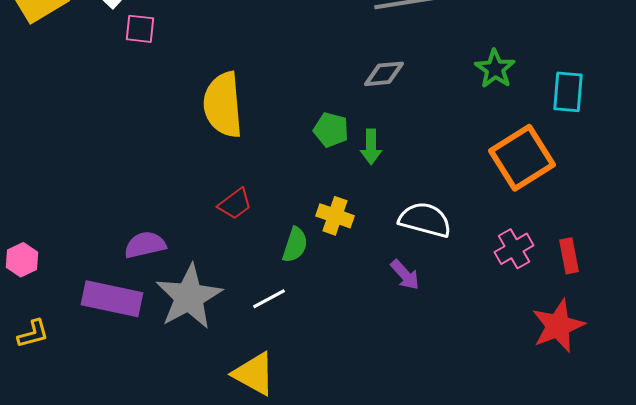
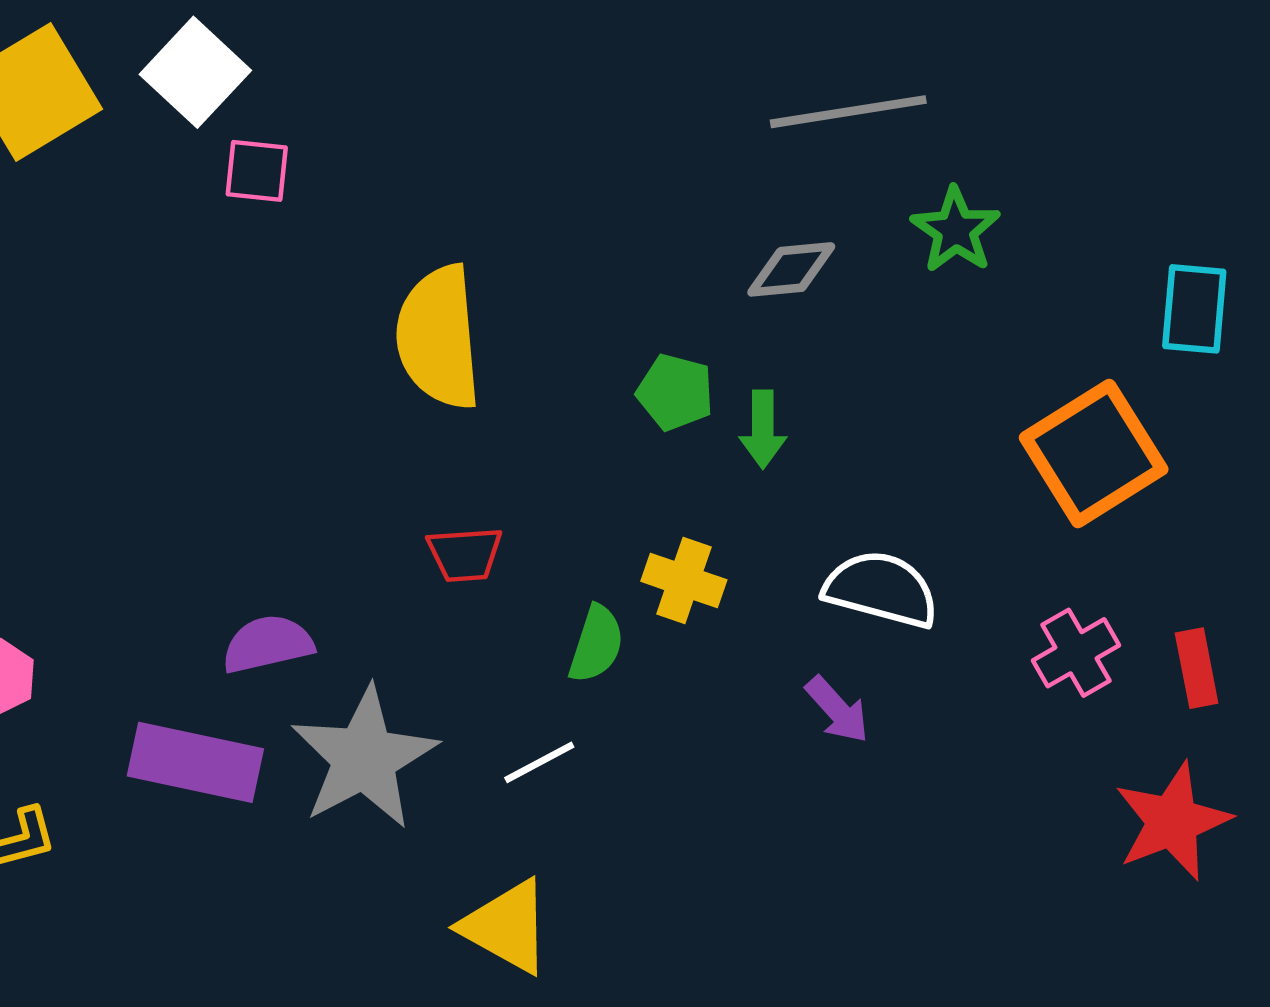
green star: (495, 69) -> (956, 230), moved
red trapezoid: (235, 204) -> (465, 554), turned 33

